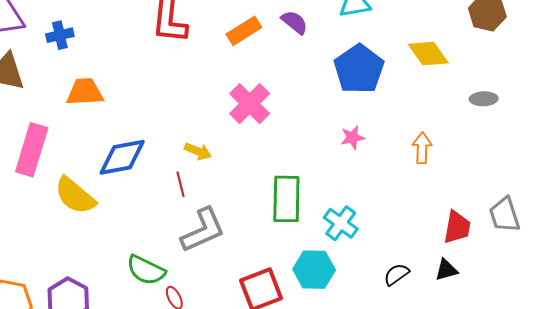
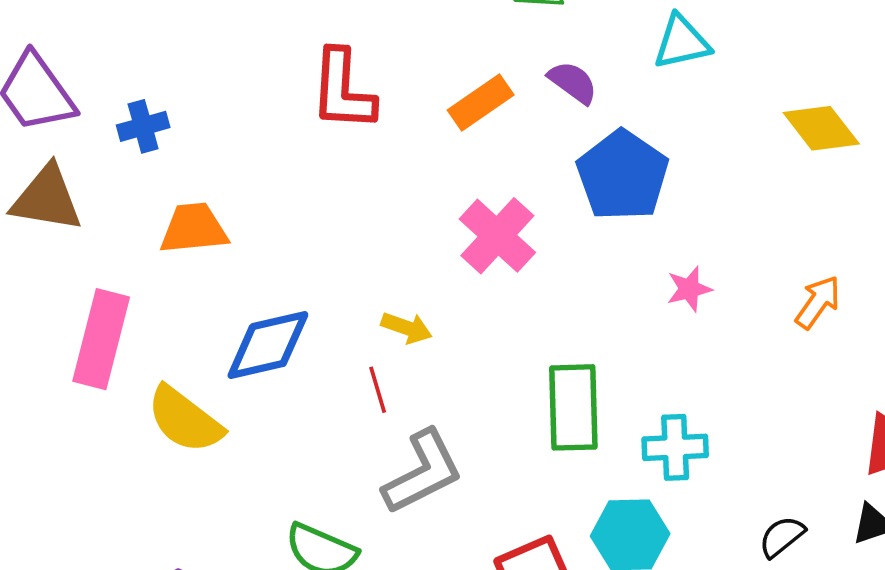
blue pentagon: (359, 69) -> (623, 175), moved
orange arrow: (422, 148) -> (818, 302), turned 36
cyan cross: (341, 223) -> (675, 447), turned -36

